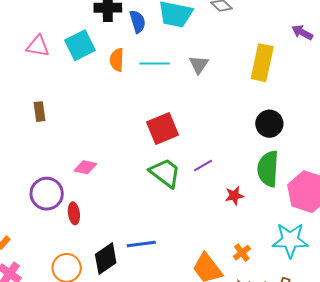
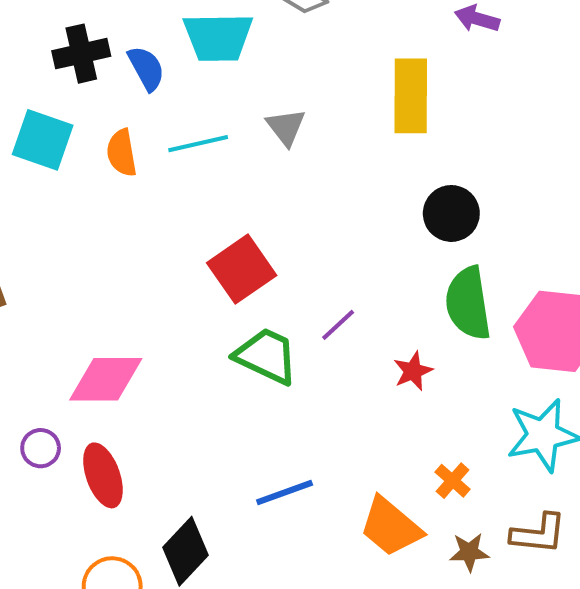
cyan square: (80, 45) -> (43, 140), turned -32
pink diamond: (85, 167) -> (106, 379), size x1.6
purple circle: (47, 194) -> (41, 448), size x0.6
red ellipse: (74, 213) -> (103, 475), size x1.4
blue line: (141, 244) -> (285, 492), moved

